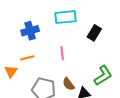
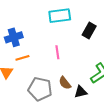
blue cross: (30, 31) -> (14, 37), moved

